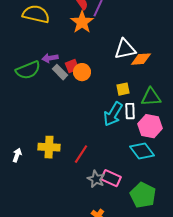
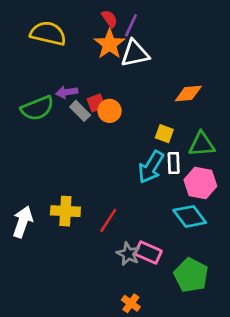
white triangle: (125, 49) -> (135, 53), moved
yellow square: (123, 89) -> (164, 134), turned 32
white arrow: (17, 155) -> (23, 222), size x1.6

